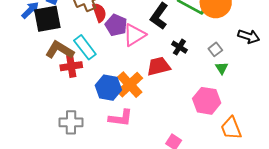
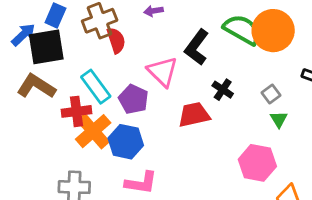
purple pentagon: (116, 25) -> (134, 99), moved
pink triangle: (134, 35) -> (163, 72), turned -45
brown L-shape: (60, 50) -> (36, 86), moved
orange cross: (130, 85) -> (93, 131), moved

